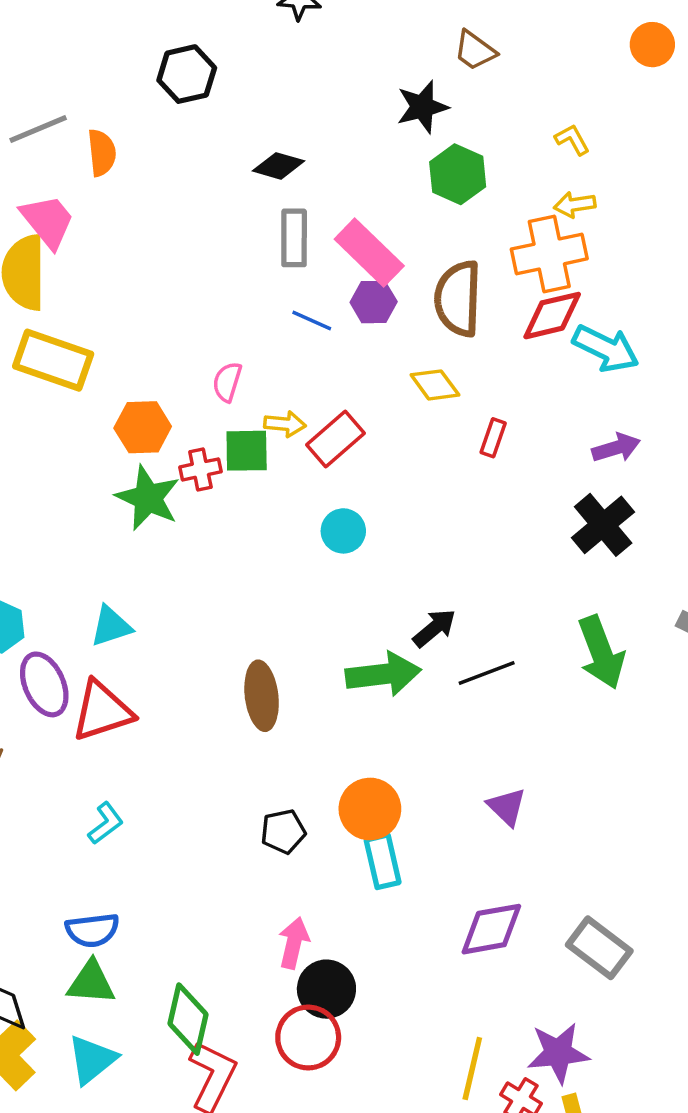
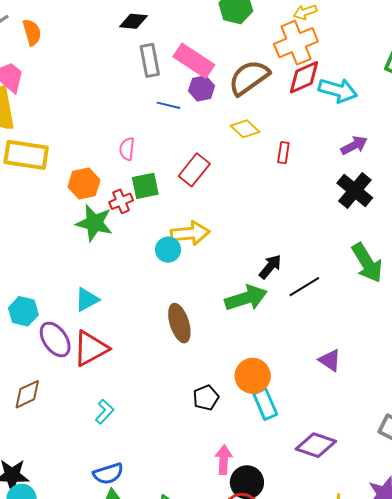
brown semicircle: (458, 299) -> (249, 78), turned 63
yellow arrow: (285, 424) -> (190, 233), moved, size x1.6
cyan circle: (343, 531) -> (168, 250), moved
purple diamond: (491, 929) -> (316, 445), moved, turned 39

